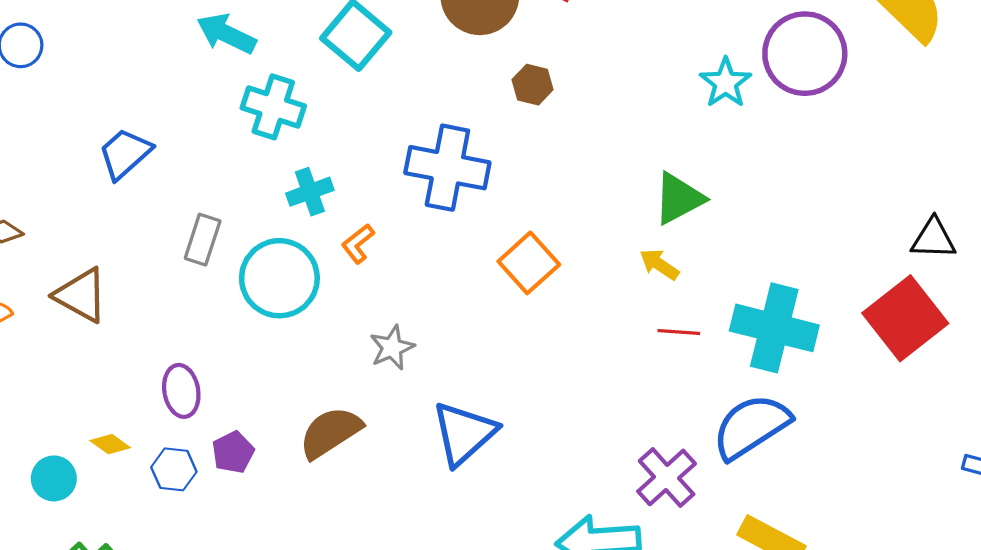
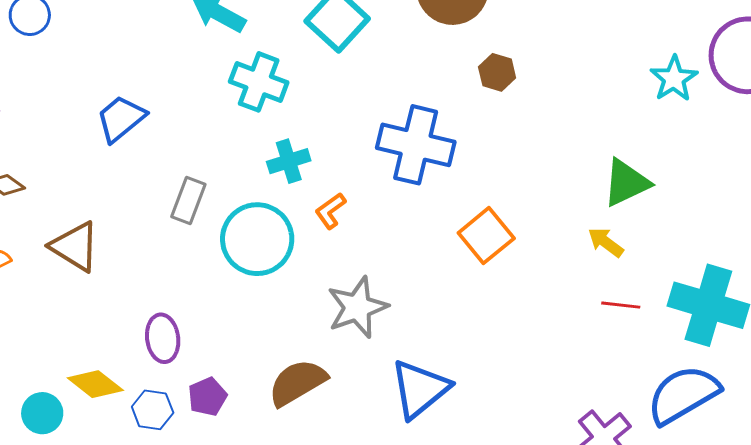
gray star: (392, 348) -> (357, 307), size x1.5
yellow diamond: (110, 444) -> (95, 384), size x1.5

